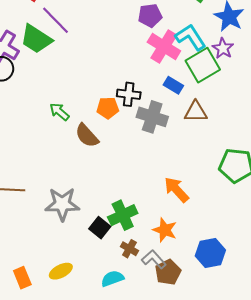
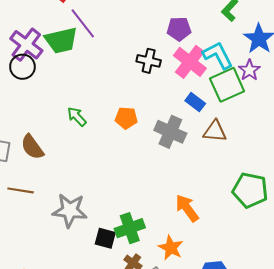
green trapezoid: (36, 39) -> (61, 40), turned -52
black cross: (129, 94) -> (149, 61), moved
brown semicircle: (87, 136) -> (32, 147), moved
black square: (100, 228) -> (105, 238), turned -30

